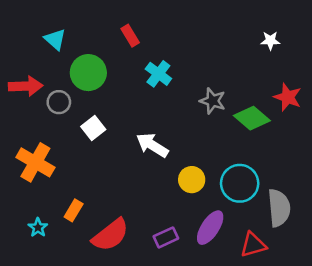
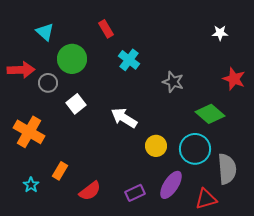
green diamond: (252, 118) -> (210, 114), moved
red semicircle: (110, 235) -> (90, 191), size x0.7

